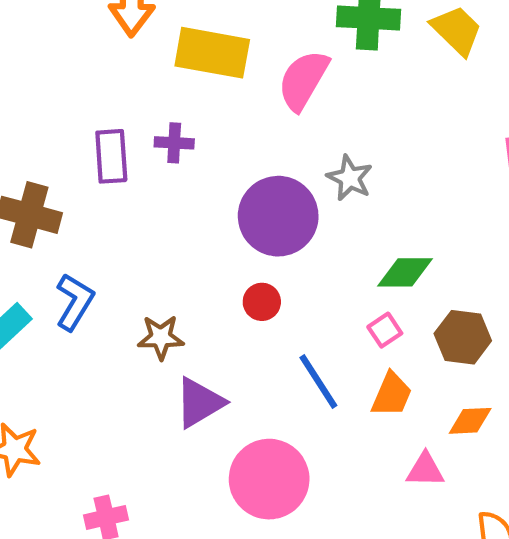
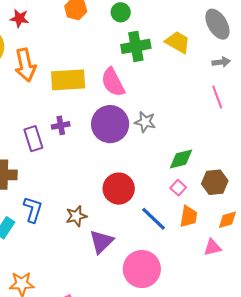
pink semicircle: (303, 80) -> (113, 82), turned -44
purple circle: (278, 216) -> (110, 124), moved
red circle: (262, 302) -> (119, 189), size x1.8

